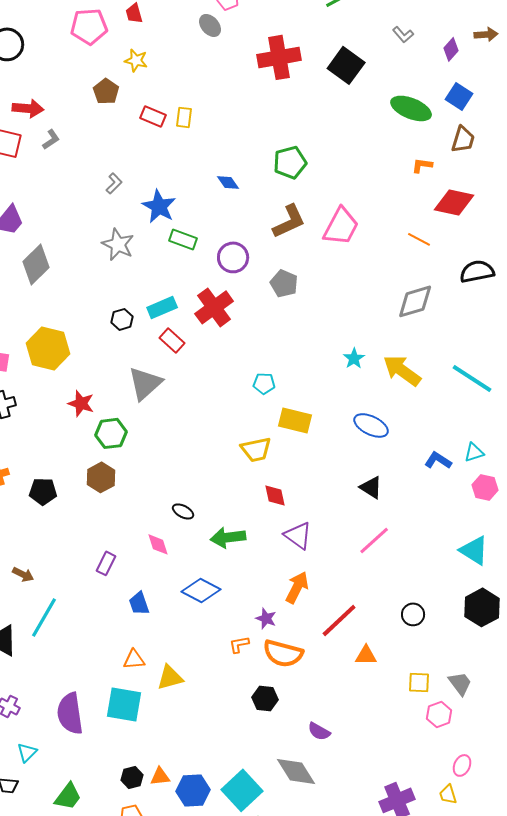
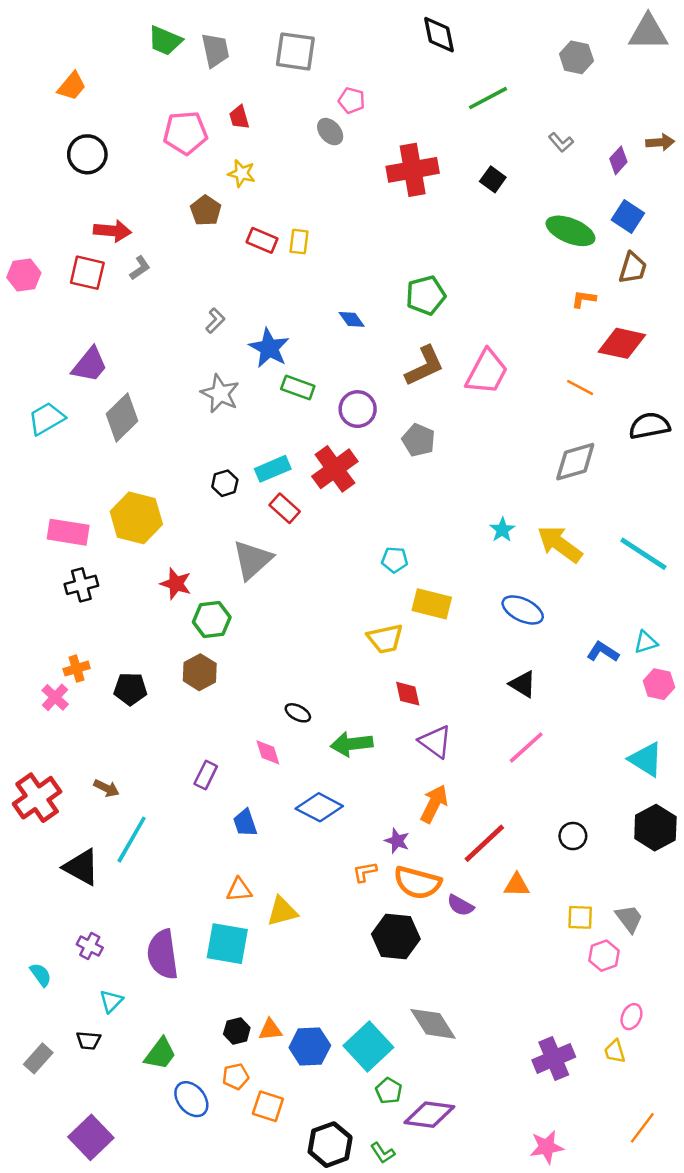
black square: (346, 65) -> (493, 179), size x0.6
black hexagon: (265, 698) -> (396, 936), size x1.5
purple semicircle: (319, 731) -> (460, 905), moved

